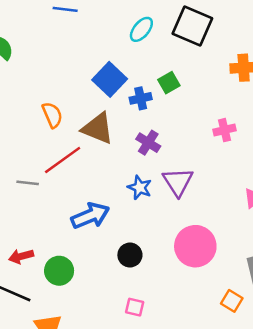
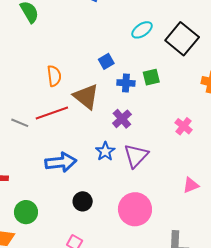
blue square: (110, 79) -> (106, 61), size x0.6
pink cross: (224, 130) -> (184, 126), turned 36
green circle: (59, 271) -> (26, 212), moved

